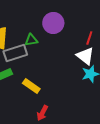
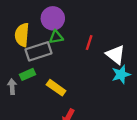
purple circle: (53, 23) -> (53, 18), moved
red line: (89, 38) -> (89, 43), moved

